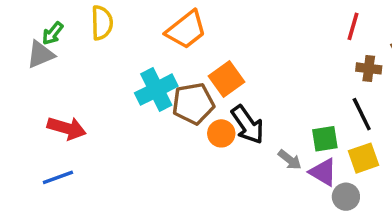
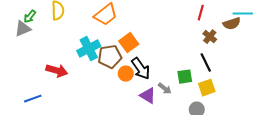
brown cross: (369, 68) -> (210, 37), turned 32
red arrow: (67, 128) -> (57, 71), moved
purple triangle: (323, 172) -> (148, 96), moved

